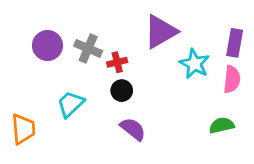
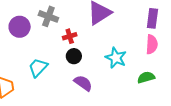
gray cross: (88, 48) -> (48, 16), moved
cyan star: (194, 64) -> (116, 58), moved

